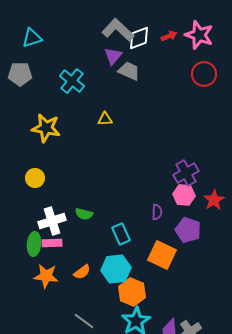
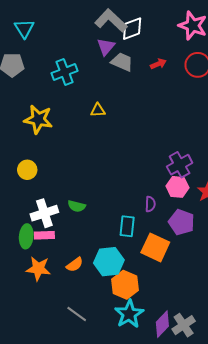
red arrow: (169, 36) -> (158, 64), moved
cyan triangle: (32, 38) -> (24, 29), turned -45
cyan cross: (72, 81) -> (65, 72), turned 30
cyan rectangle: (121, 234) -> (127, 226), moved, turned 30

